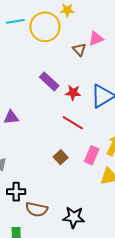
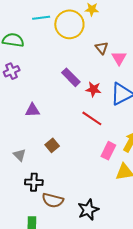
pink triangle: (96, 39) -> (119, 58), moved, turned -42
brown square: (61, 157) -> (52, 145), moved
black star: (74, 217) -> (88, 210), turned -30

